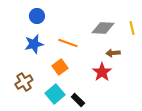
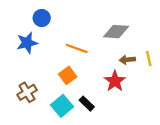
yellow line: (132, 28) -> (149, 59), moved
blue star: (34, 44) -> (27, 43), moved
black rectangle: (78, 100) -> (87, 104), moved

